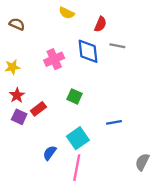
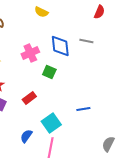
red semicircle: (100, 24) -> (99, 12), moved
green square: (75, 96) -> (49, 72), moved
red rectangle: (38, 109) -> (29, 98), moved

